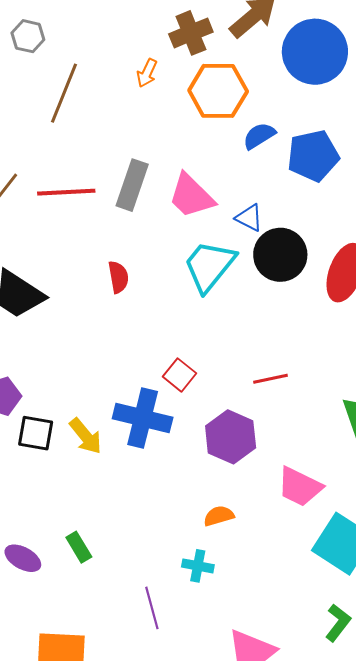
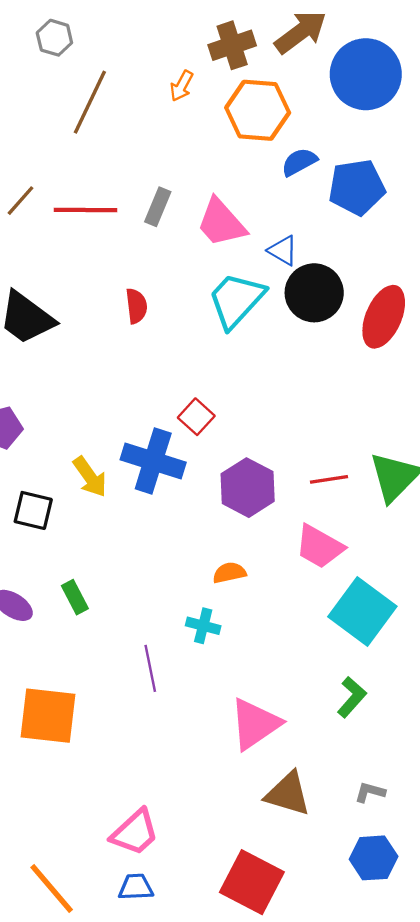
gray rectangle: (132, 185) -> (158, 207), size x0.7
red line: (271, 379) -> (329, 479), moved
black square: (36, 433) -> (33, 510), moved

